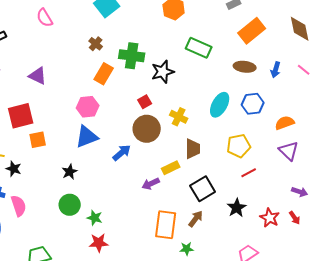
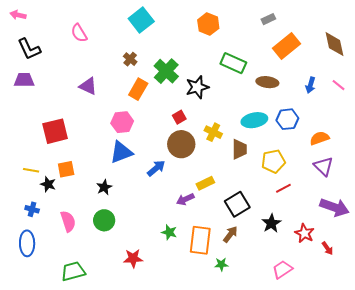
green cross: (132, 56) -> (166, 71), turned 35
brown ellipse: (245, 67) -> (267, 82), moved
purple triangle: (38, 76) -> (88, 86), moved
cyan ellipse: (220, 105) -> (254, 120), turned 50
orange square: (38, 140) -> (66, 169), moved
brown trapezoid: (193, 149) -> (239, 149), moved
purple arrow: (300, 192) -> (334, 207), size x1.8
pink semicircle: (19, 206) -> (68, 221), moved
green star: (95, 218) -> (169, 232), moved
red arrow: (295, 218) -> (327, 248), moved

